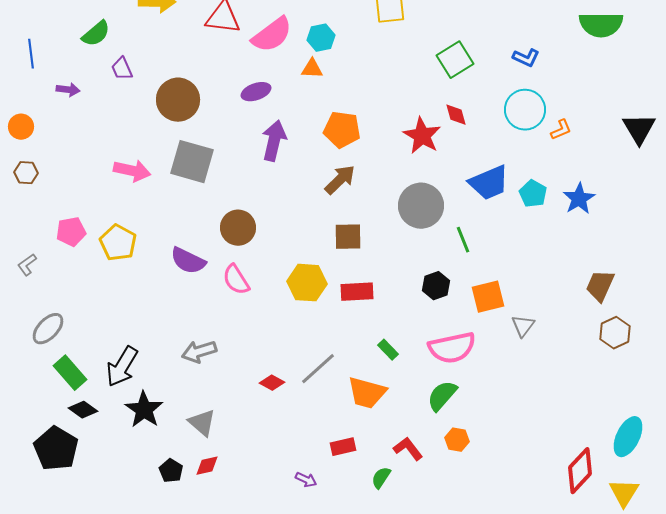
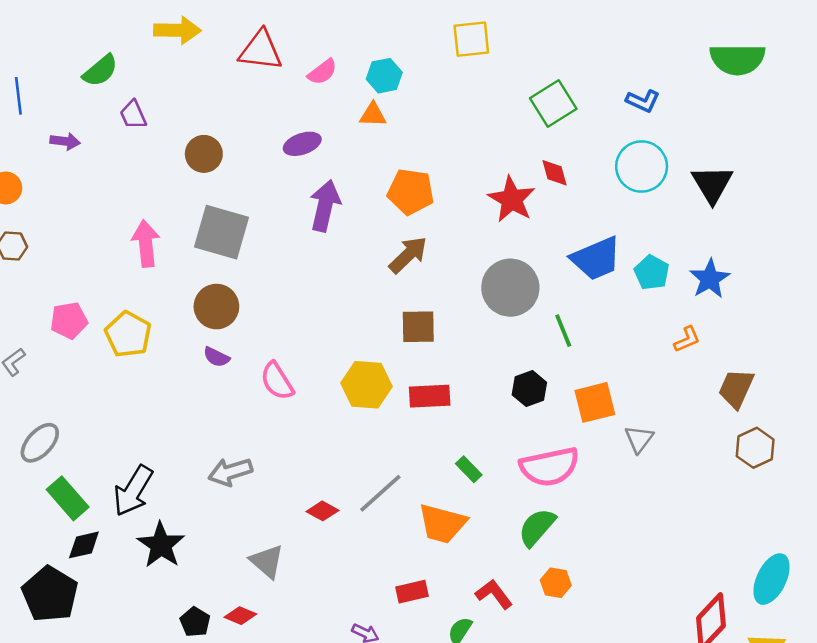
pink semicircle: (272, 35) -> (322, 72), size x0.6
brown circle: (178, 100) -> (204, 154), size x0.7
black triangle: (639, 129) -> (712, 184), moved
orange L-shape: (561, 130) -> (687, 339), moved
pink arrow: (132, 171) -> (146, 243), turned -108
brown circle: (238, 228) -> (216, 307), moved
purple semicircle: (188, 261) -> (216, 357), size x0.6
black diamond: (83, 410) -> (84, 545), turned -48
gray triangle: (202, 423) -> (267, 561), moved
red diamond: (207, 466) -> (240, 616), turned 35

